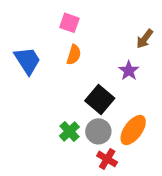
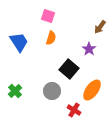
green cross: (69, 131) -> (15, 91), moved
gray circle: (98, 131) -> (52, 91), moved

